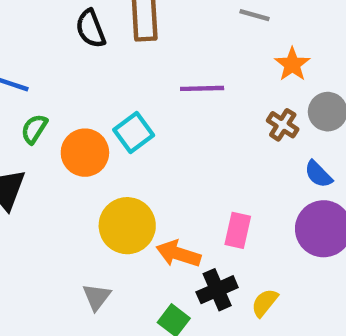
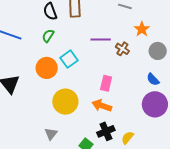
brown cross: (283, 125) -> (122, 49), moved
green semicircle: (34, 129) -> (48, 36), moved
pink rectangle: (238, 230) -> (106, 83), moved
orange arrow: (178, 254) -> (102, 106), moved

